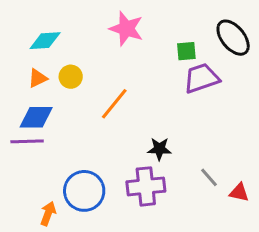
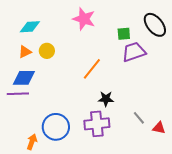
orange line: (114, 104) -> (92, 69), moved

